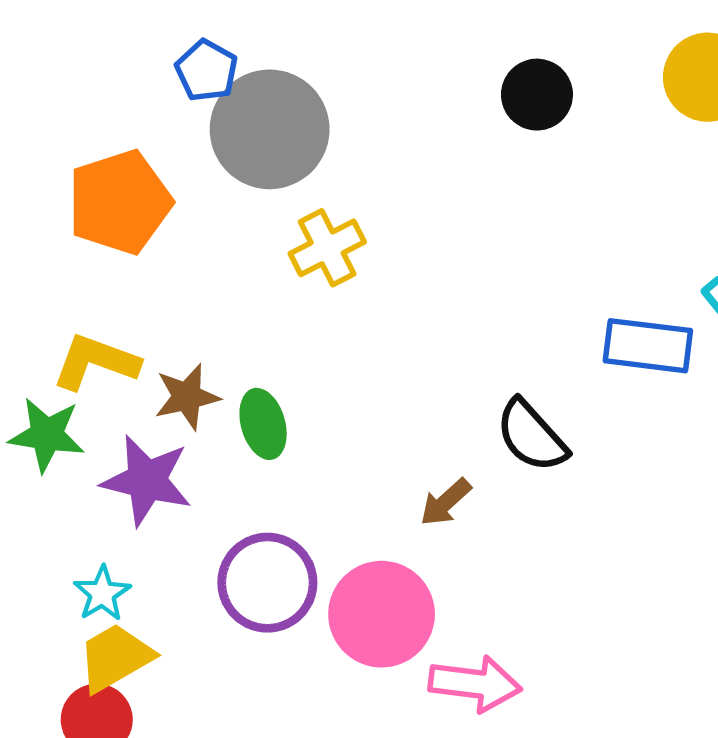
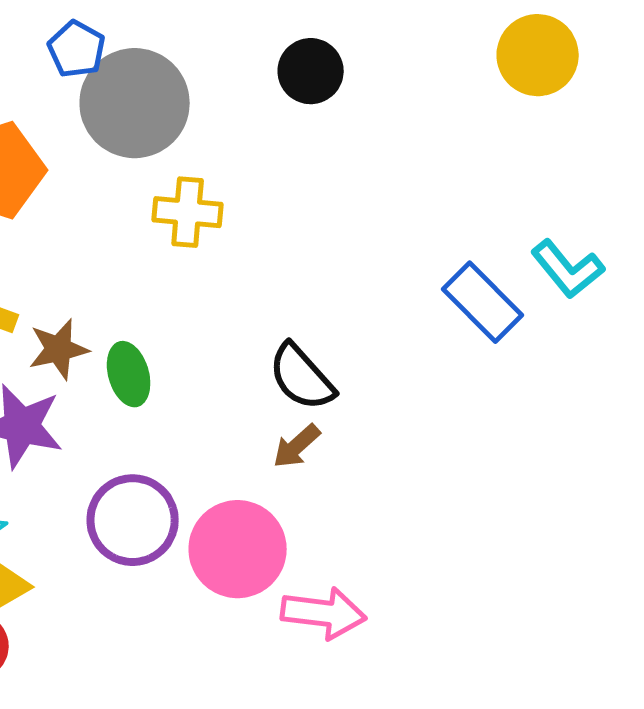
black circle: (537, 95) -> (311, 71), moved
yellow cross: (327, 248) -> (188, 212), turned 32
blue rectangle: (648, 346) -> (483, 302), turned 38
black semicircle: (532, 436) -> (302, 377), moved

